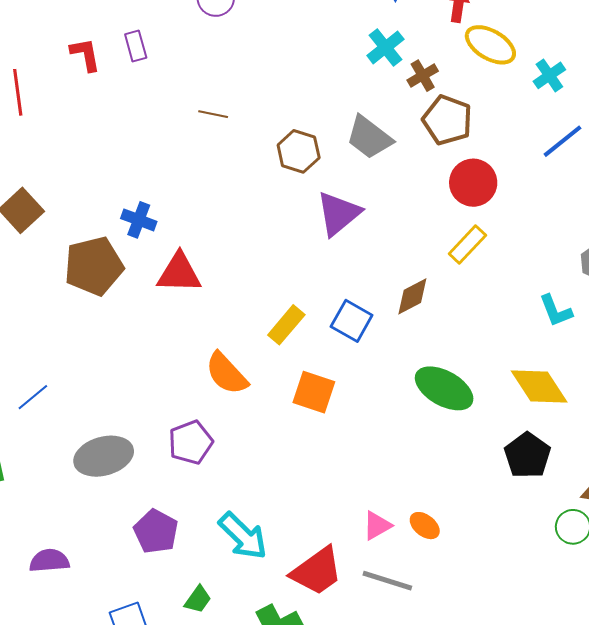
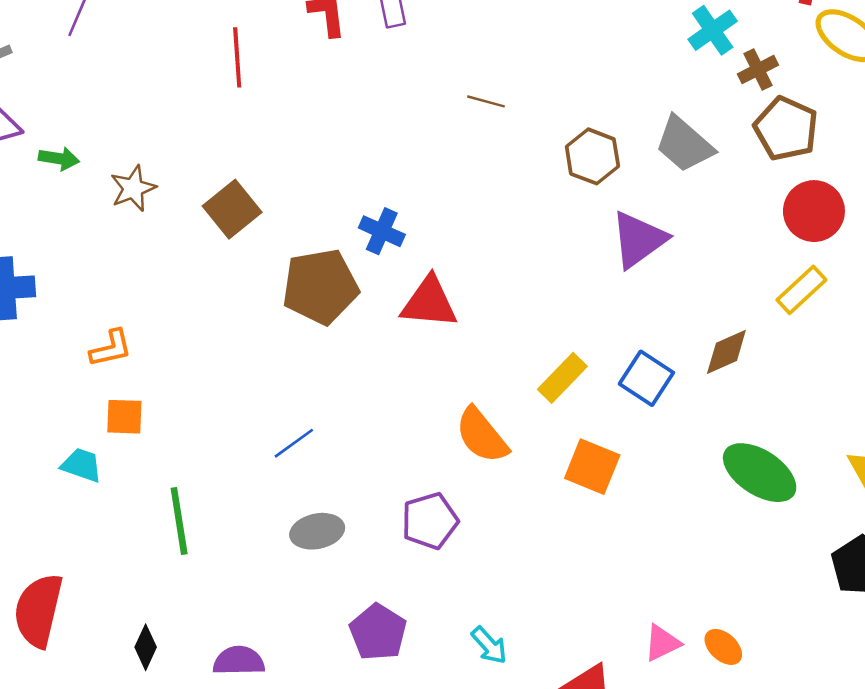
blue line: (33, 397) -> (294, 443), moved
gray ellipse: (104, 456) -> (317, 531), size x0.7
cyan arrow: (243, 536) -> (489, 645), size x0.6

